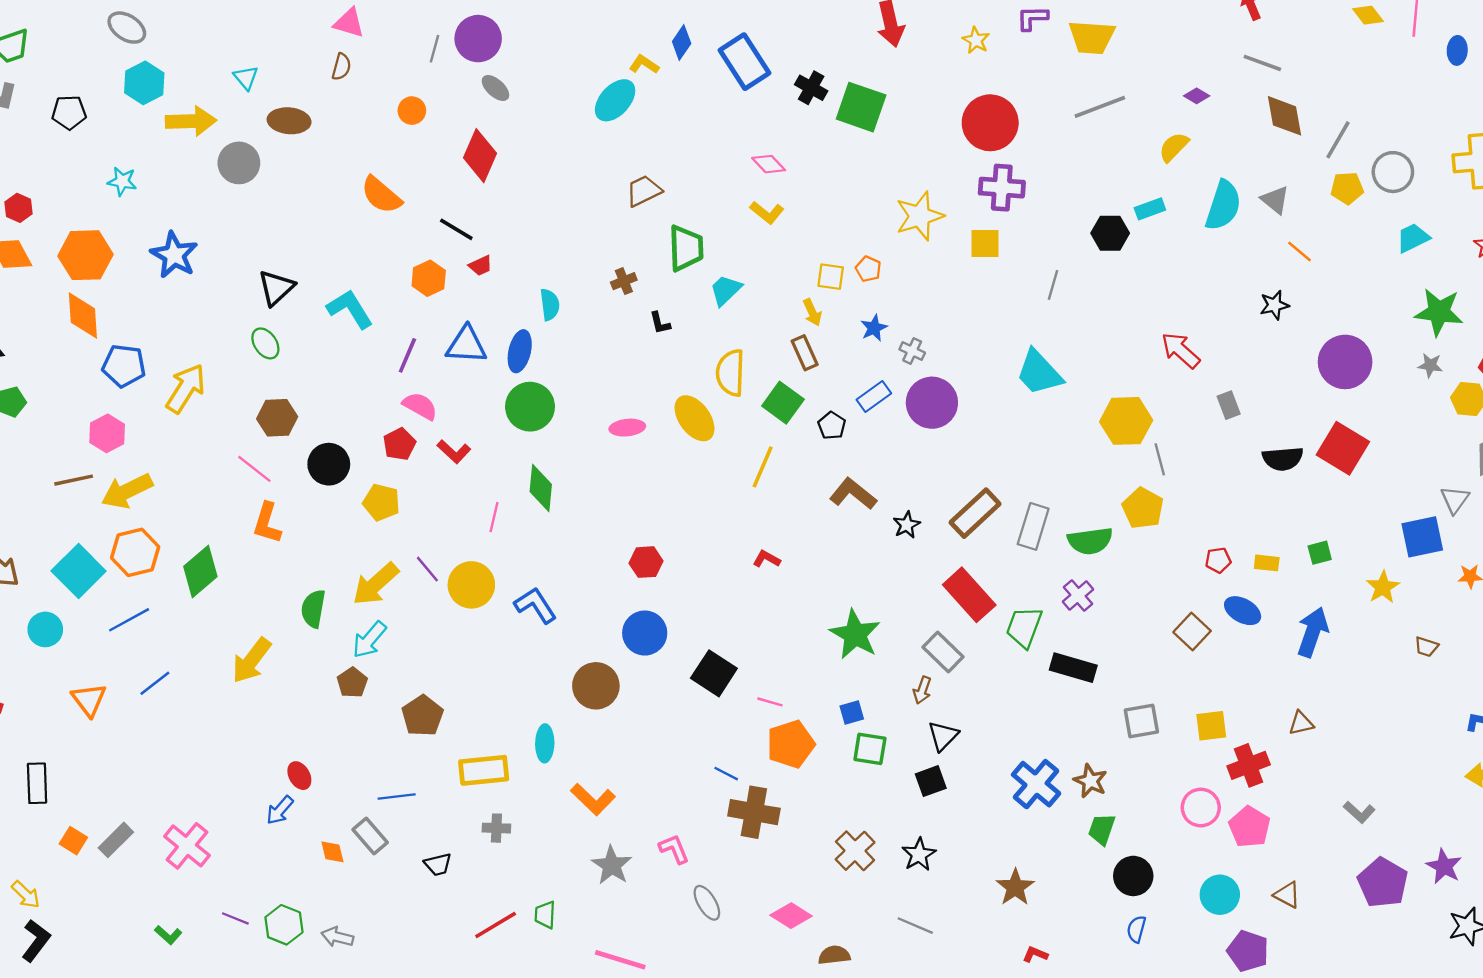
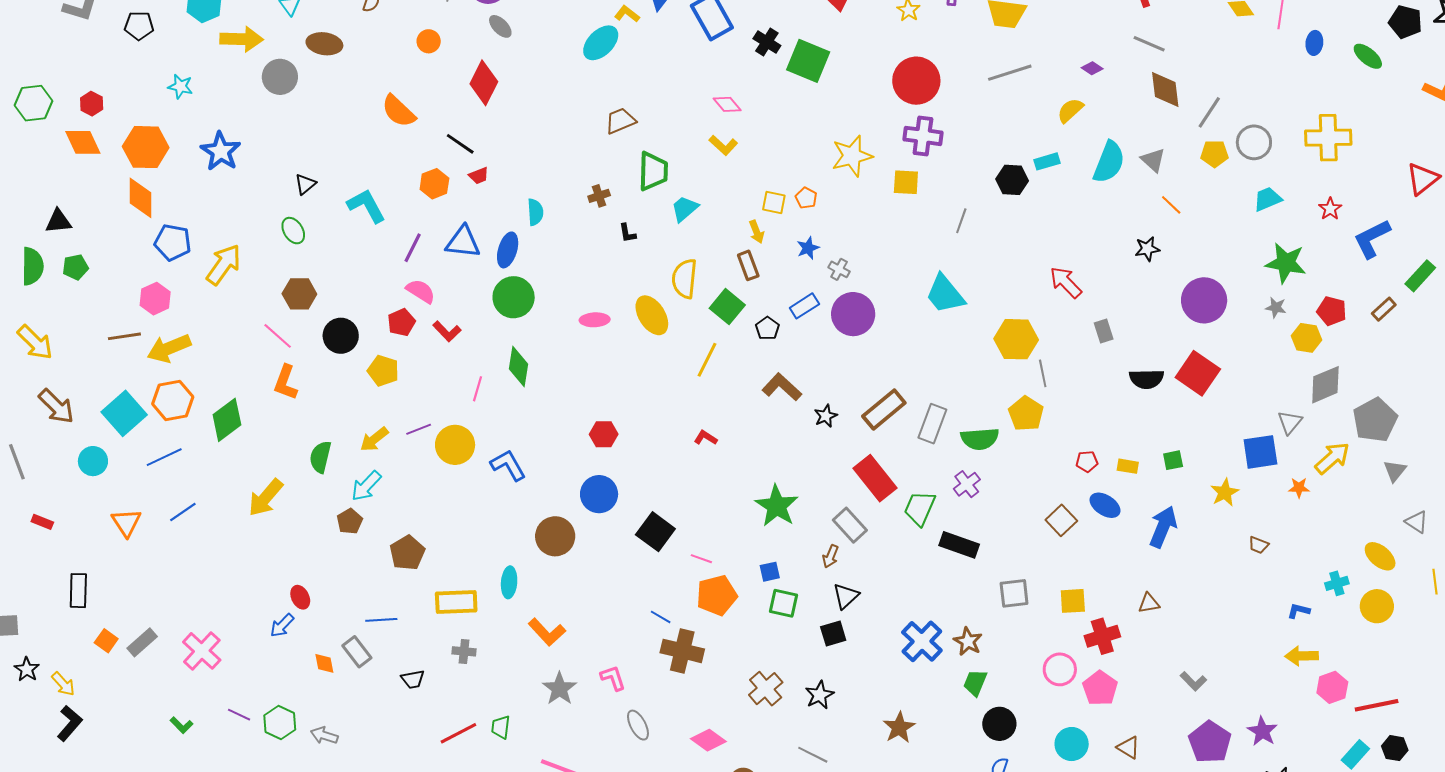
black triangle: (276, 288) -> (305, 184), size x0.7
purple line: (427, 569) -> (419, 429), turned -75
yellow arrow: (376, 584) -> (374, 439), size x0.7

